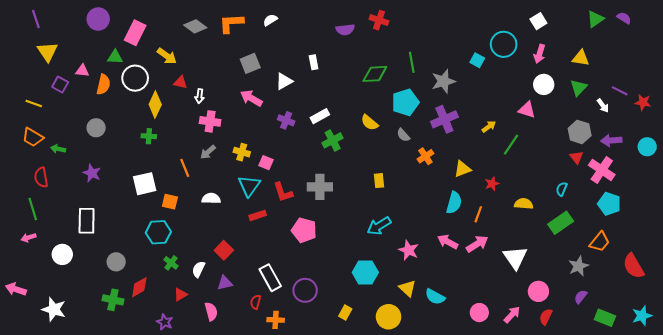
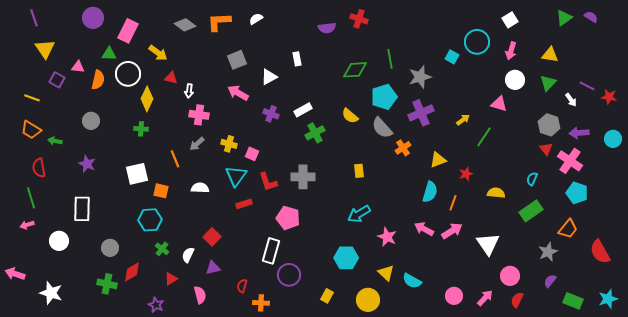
gray semicircle: (403, 135) -> (382, 128), size x1.6
white rectangle: (270, 278) -> (271, 251), moved, turned 45

